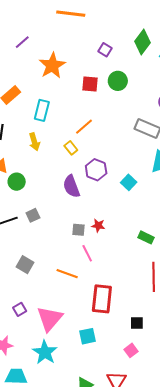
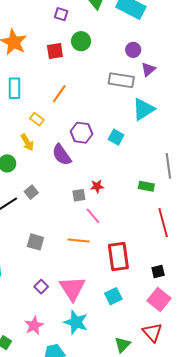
yellow arrow: (34, 142) -> (27, 142), moved
yellow rectangle: (71, 148) -> (37, 119), moved
pink square: (131, 350) -> (159, 300), size x1.6

